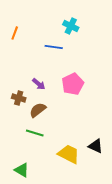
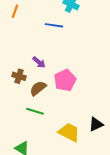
pink pentagon: (73, 84) -> (65, 80), moved
black triangle: (96, 146) -> (96, 124), turned -49

